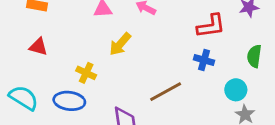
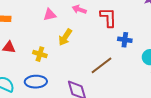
red L-shape: (211, 26) -> (108, 17), moved, turned -75
yellow cross: (86, 73) -> (40, 54), moved

